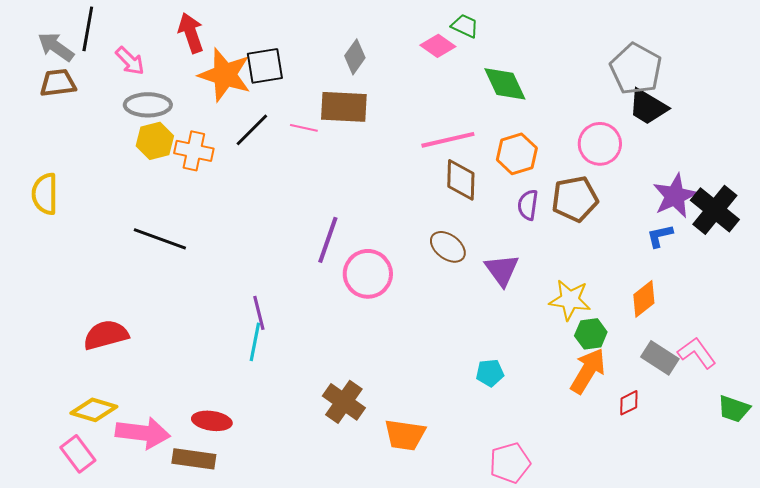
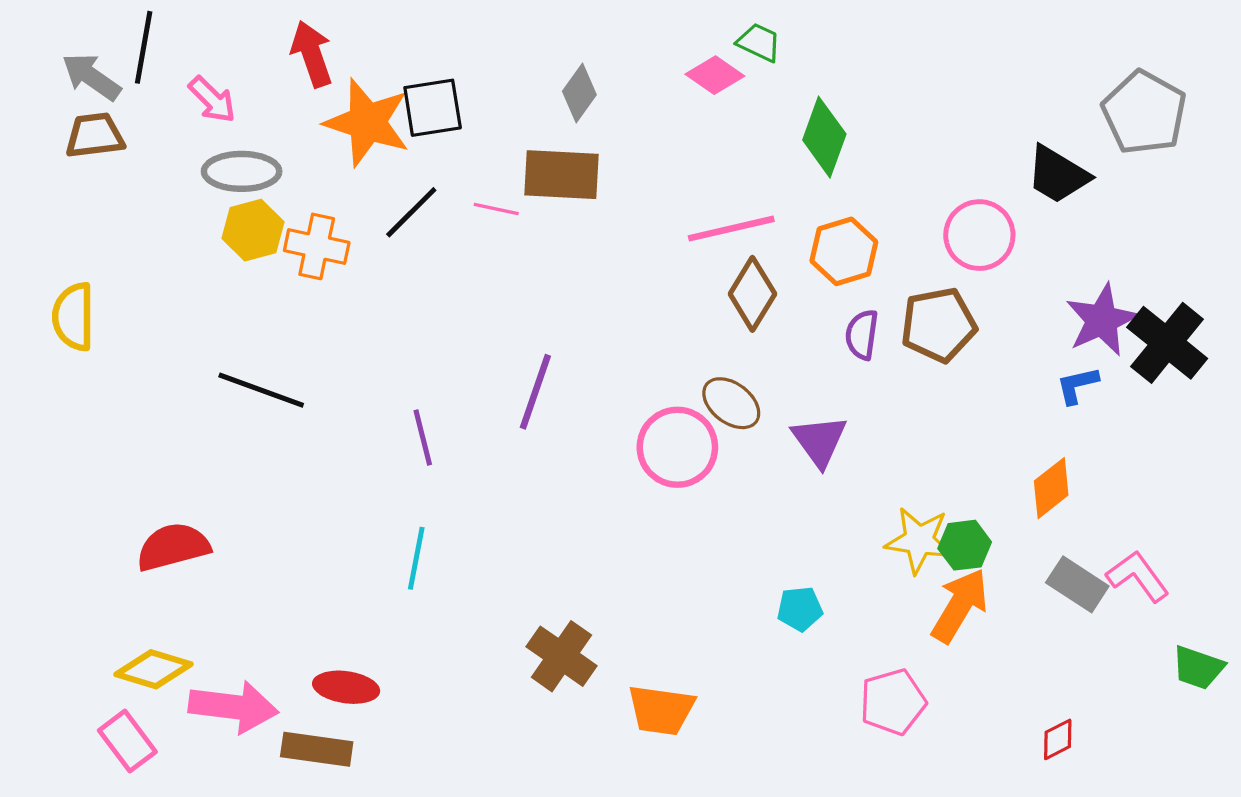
gray pentagon: (636, 69) -> (1144, 113), moved
green diamond: (505, 84) -> (824, 137), turned 45
brown diamond: (461, 180) -> (752, 294), turned 30
pink circle: (368, 274) -> (677, 447), moved
yellow star: (570, 300) -> (919, 540), moved
purple line: (259, 313) -> (423, 437), moved
red diamond: (629, 403) -> (1058, 739), moved
pink pentagon: (510, 463) -> (893, 702), moved

